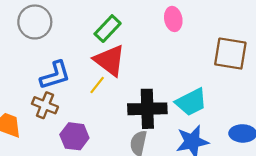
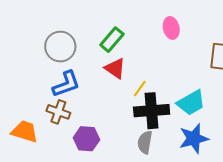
gray circle: (35, 22) -> (60, 47), moved
red triangle: (110, 60) -> (115, 68), size x0.7
yellow line: (97, 85) -> (140, 89), moved

